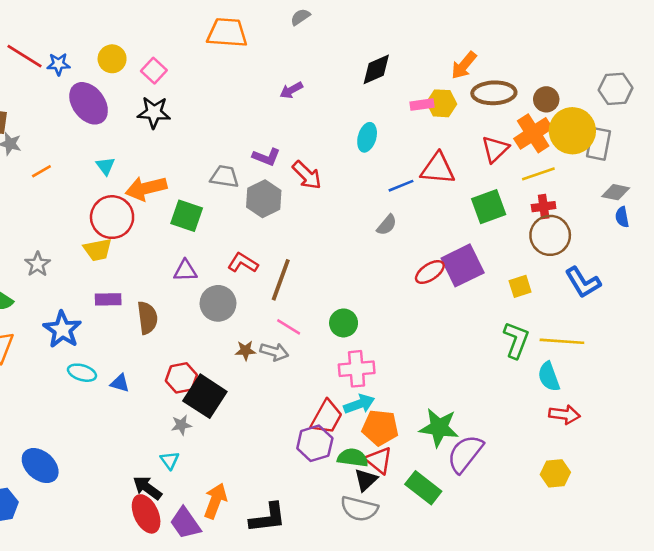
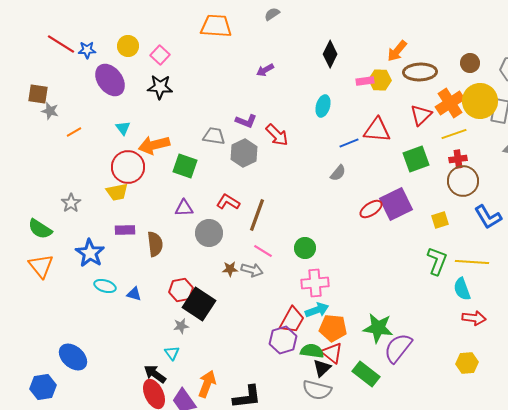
black diamond: (376, 69) -> (330, 54), turned -40
brown circle: (546, 99) -> (470, 63), moved

